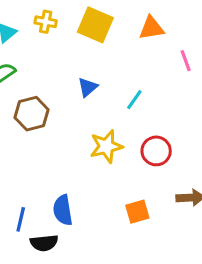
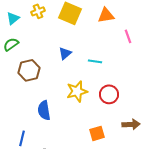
yellow cross: (46, 22) -> (38, 11), turned -32
cyan line: (134, 100) -> (95, 61), turned 64
blue semicircle: (63, 210) -> (44, 110), moved

